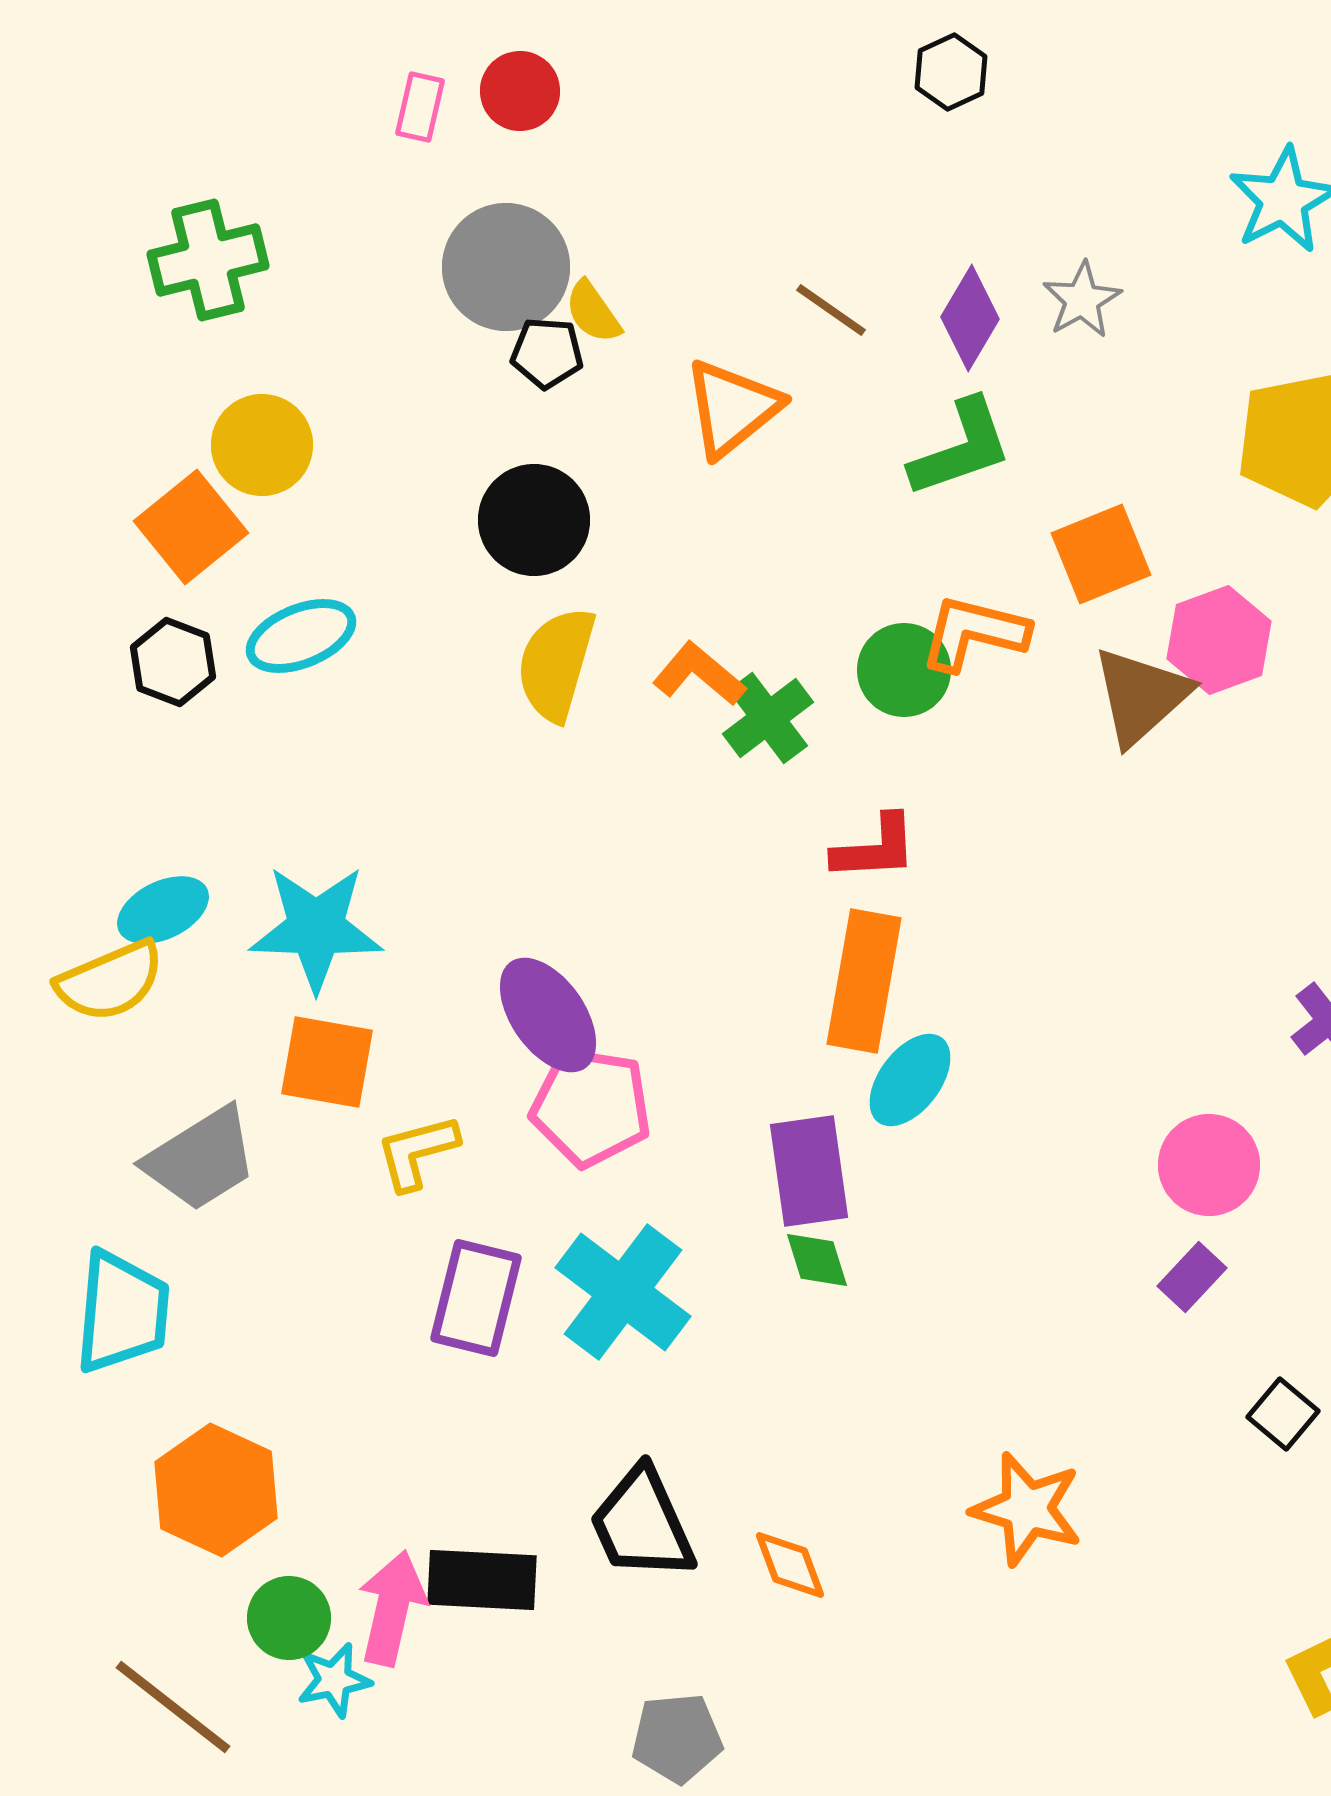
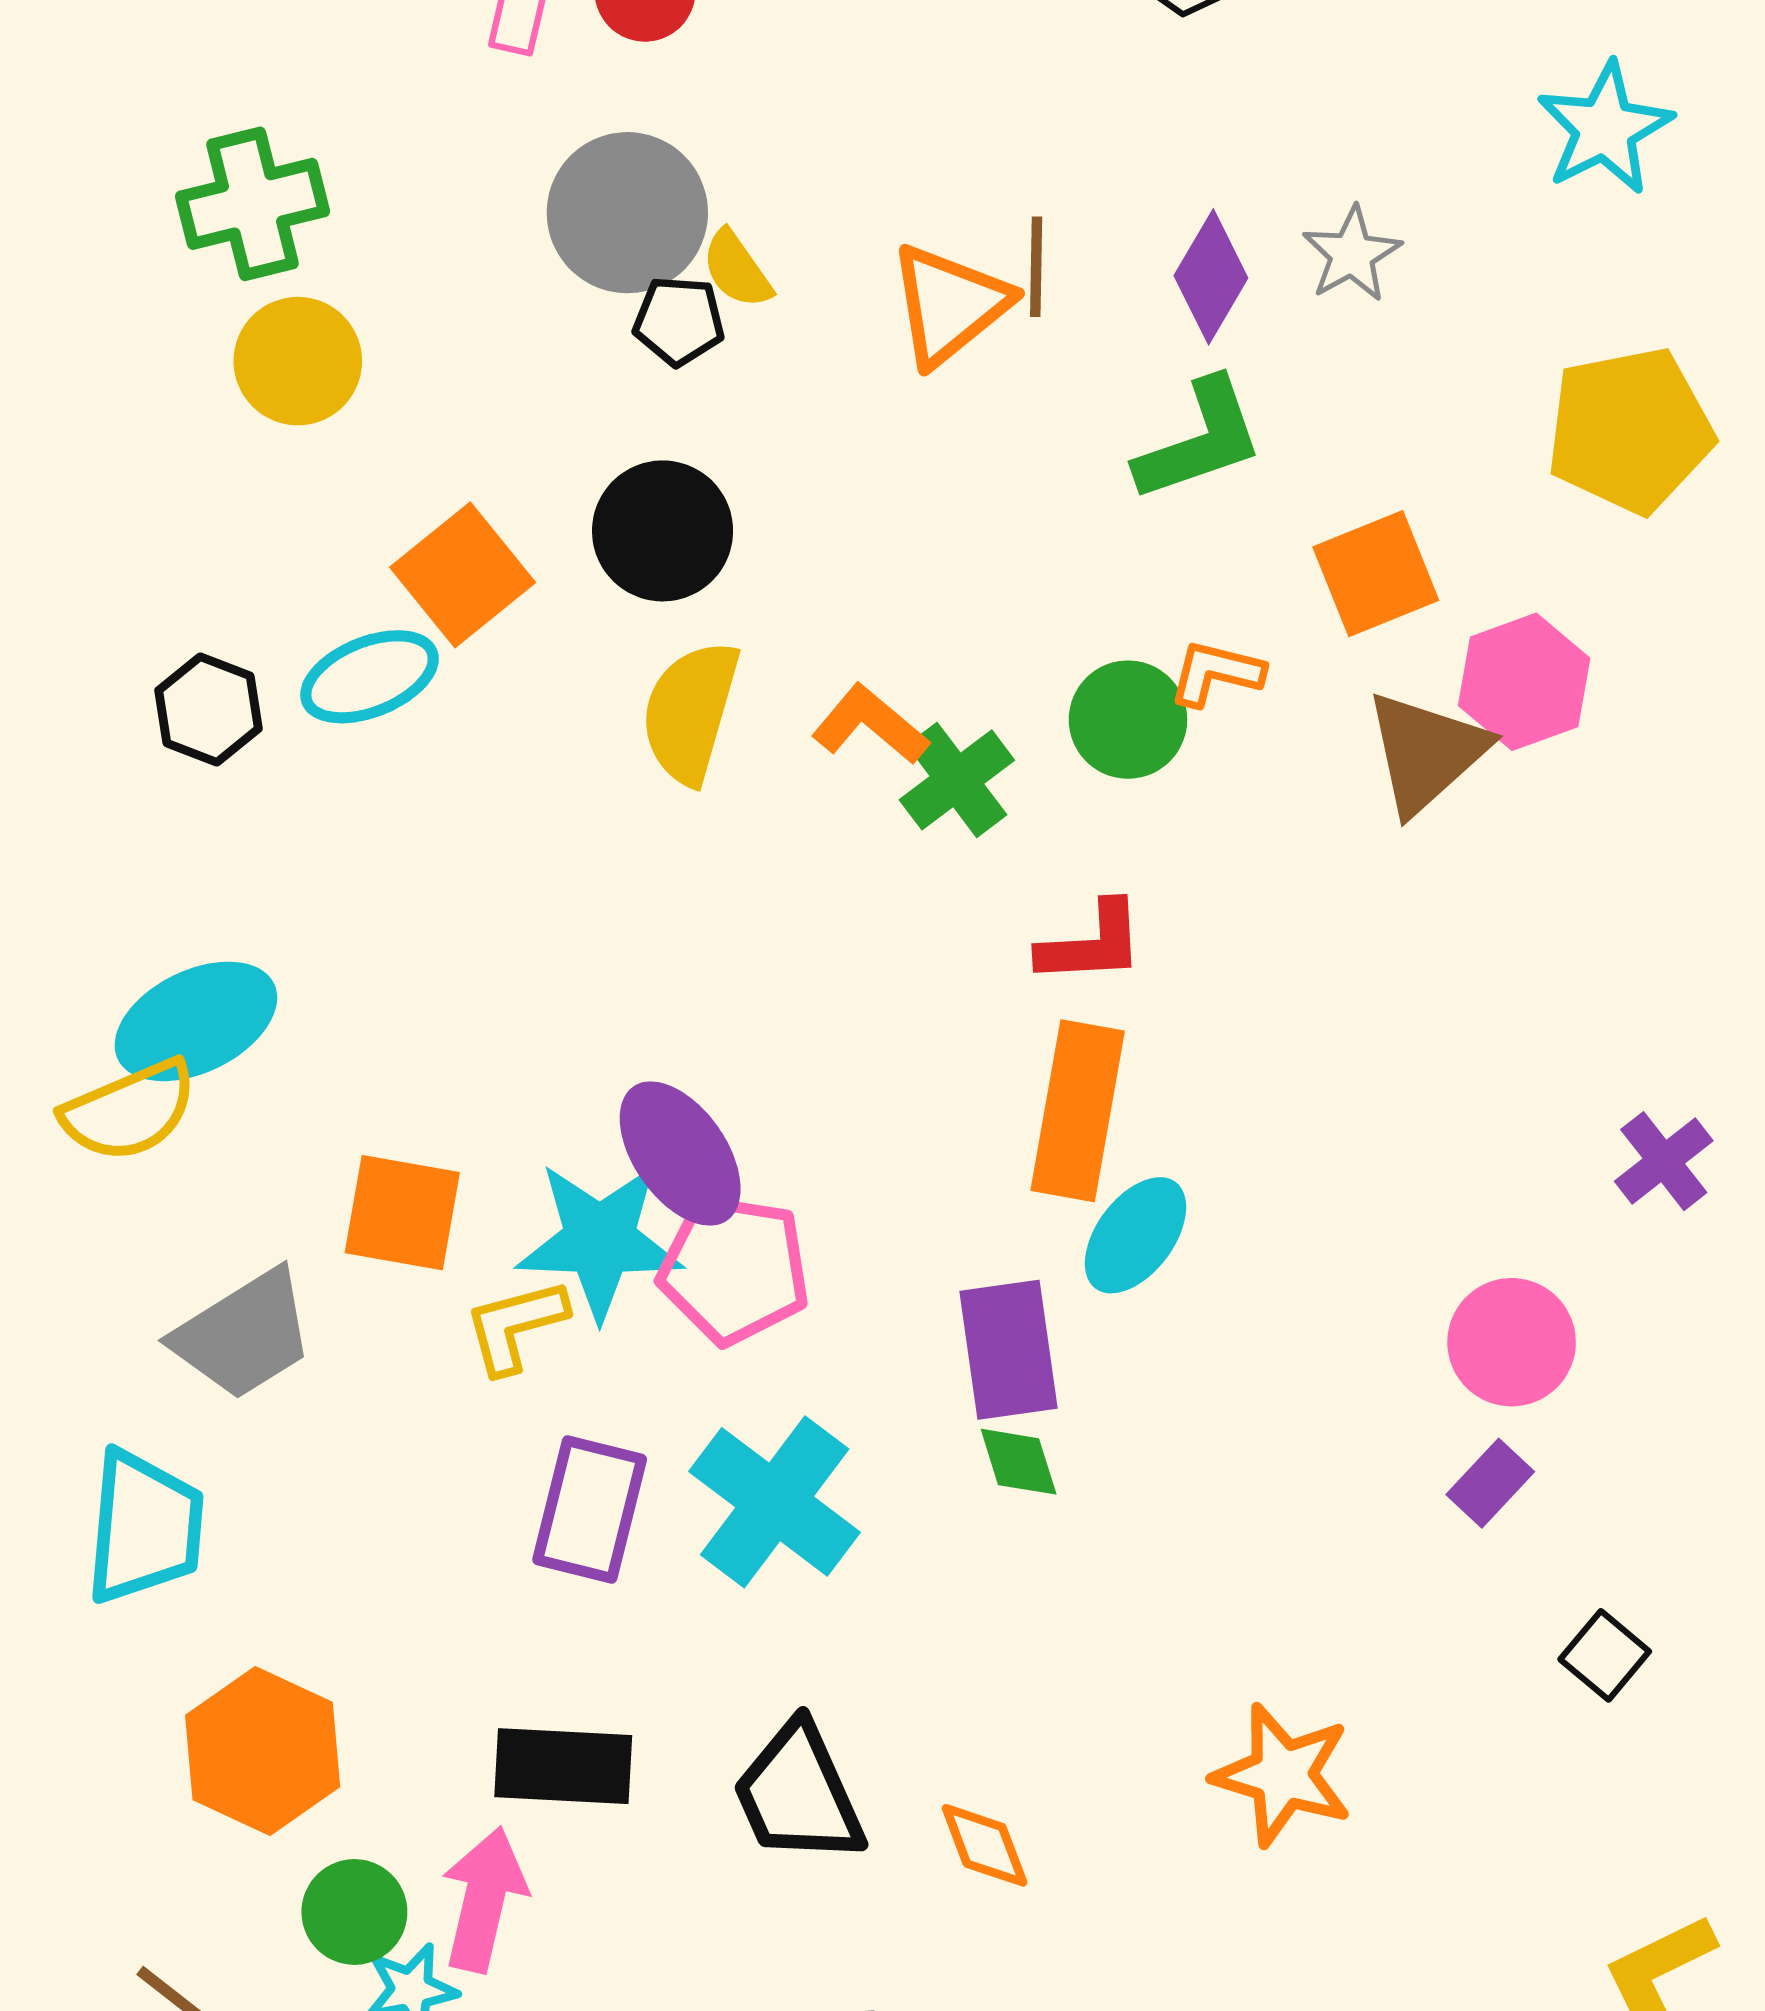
brown line: (831, 310) -> (1036, 267), turned 56
orange triangle: (732, 408) -> (949, 305), moved
yellow circle: (262, 445) -> (298, 361), moved
orange square: (191, 527) -> (463, 575), moved
orange L-shape: (974, 633) -> (1216, 673), size x0.7
cyan ellipse: (163, 910) -> (196, 1021), size x1.4
cyan star: (316, 928) -> (600, 1240), moved
black rectangle: (482, 1580) -> (563, 1766), moved

